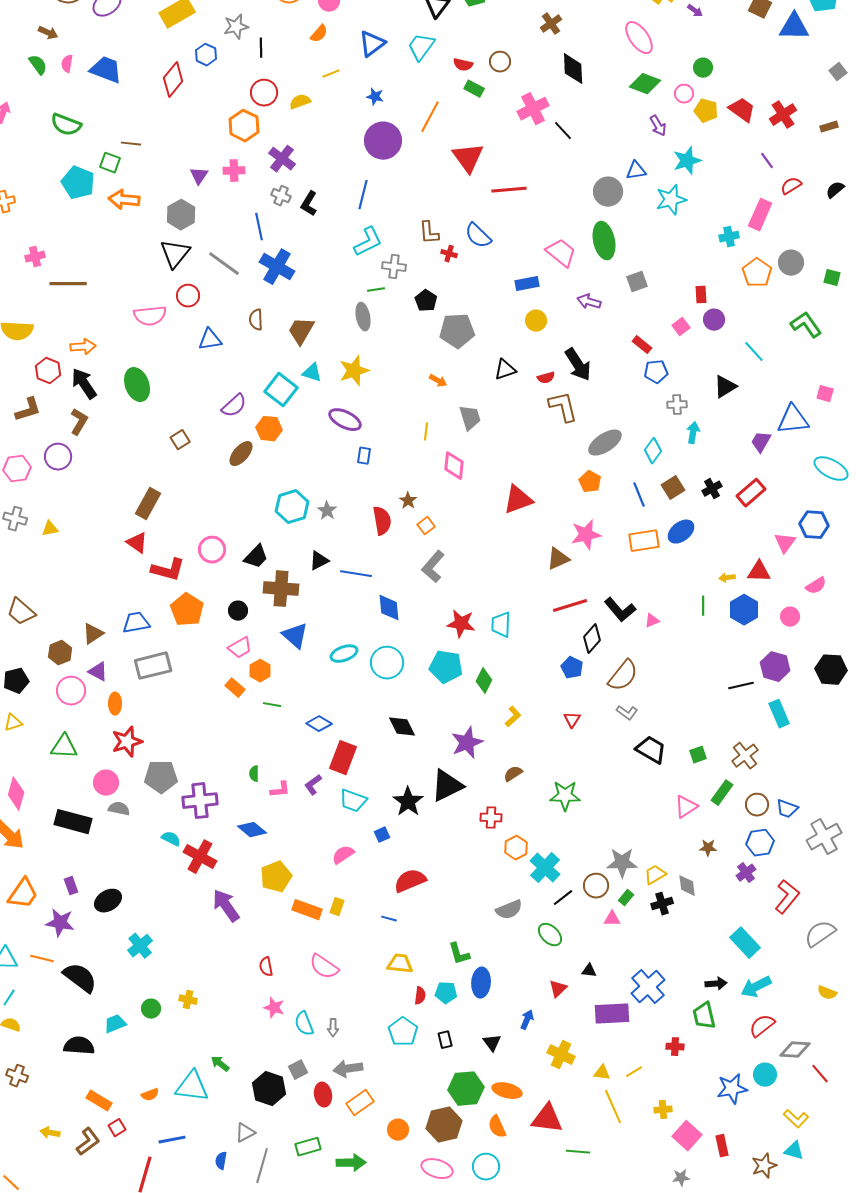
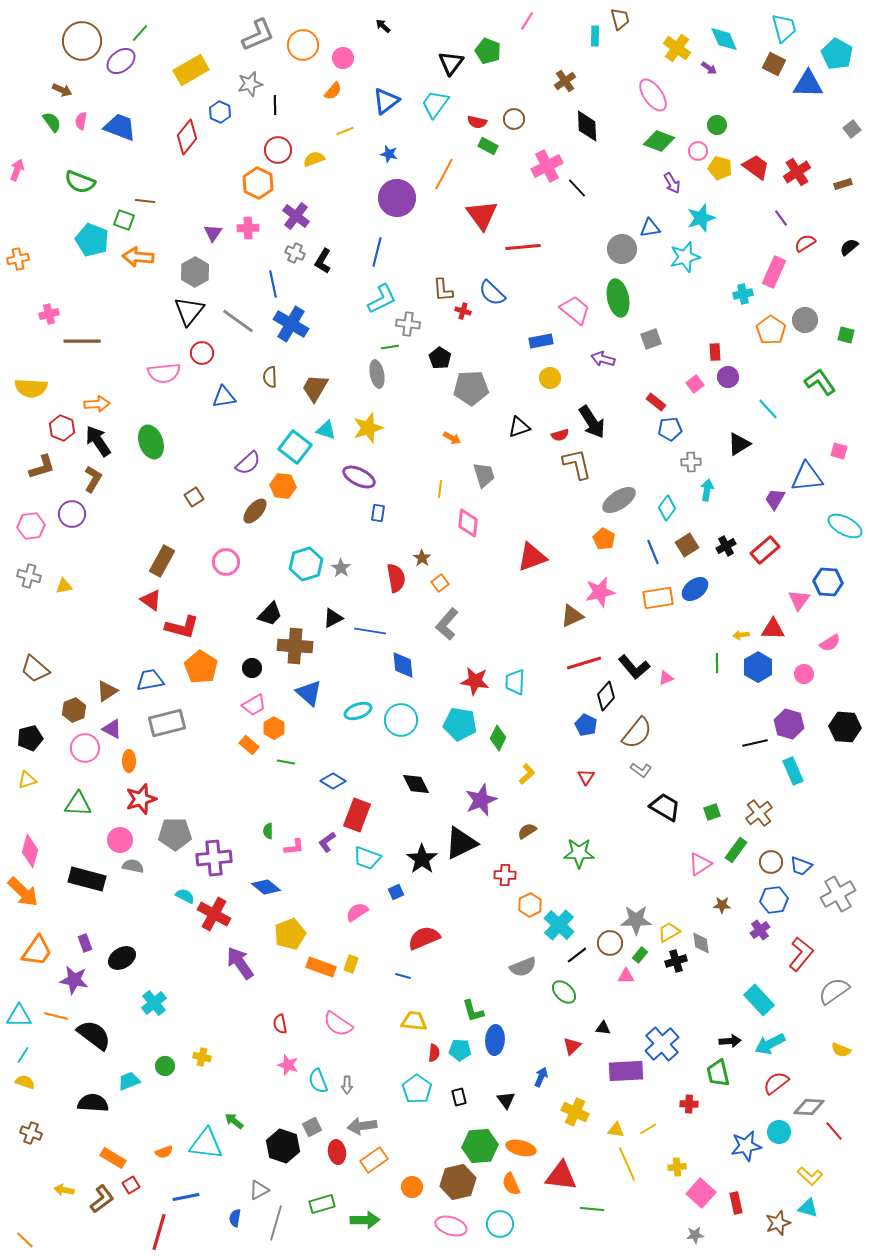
pink circle: (212, 550) -> (226, 562), moved

